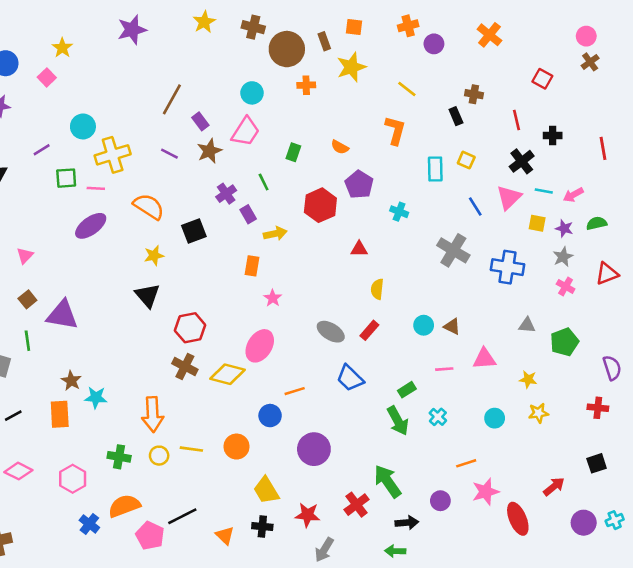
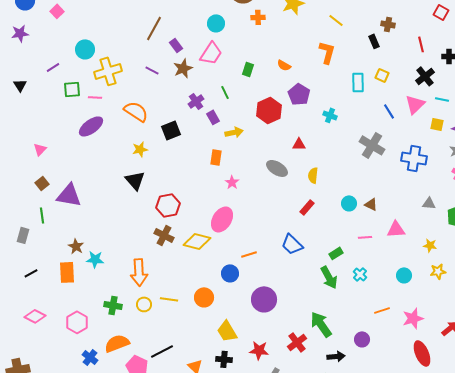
gray ellipse: (331, 332) -> (277, 168), moved
pink star: (486, 492) -> (413, 318), moved

